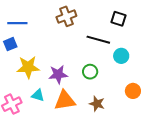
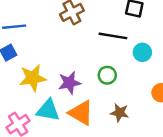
cyan triangle: (38, 95) -> (48, 110), size x1.5
orange triangle: (65, 100) -> (81, 113), turned 45

